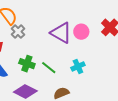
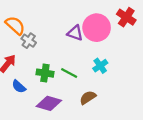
pink circle: (81, 32) -> (97, 28), size x1.6
purple triangle: (61, 33) -> (75, 33), size x0.7

